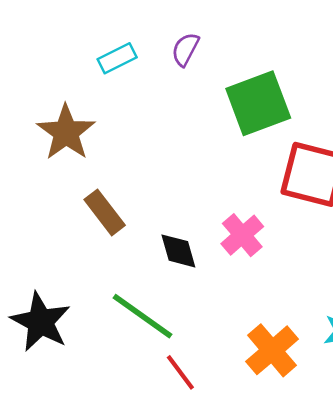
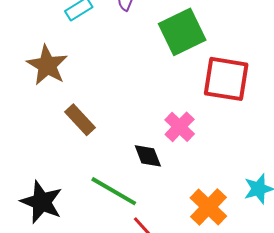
black diamond: (178, 251) -> (148, 156), moved

